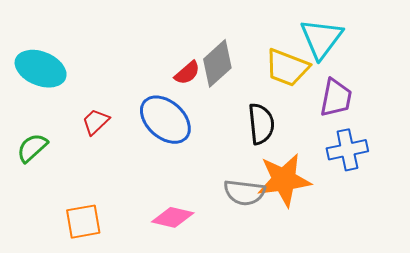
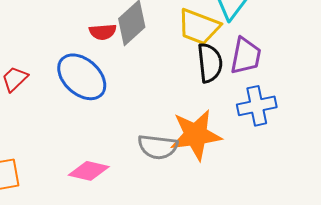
red semicircle: (187, 73) -> (103, 32), turned 36
black semicircle: (261, 124) -> (210, 63), moved

